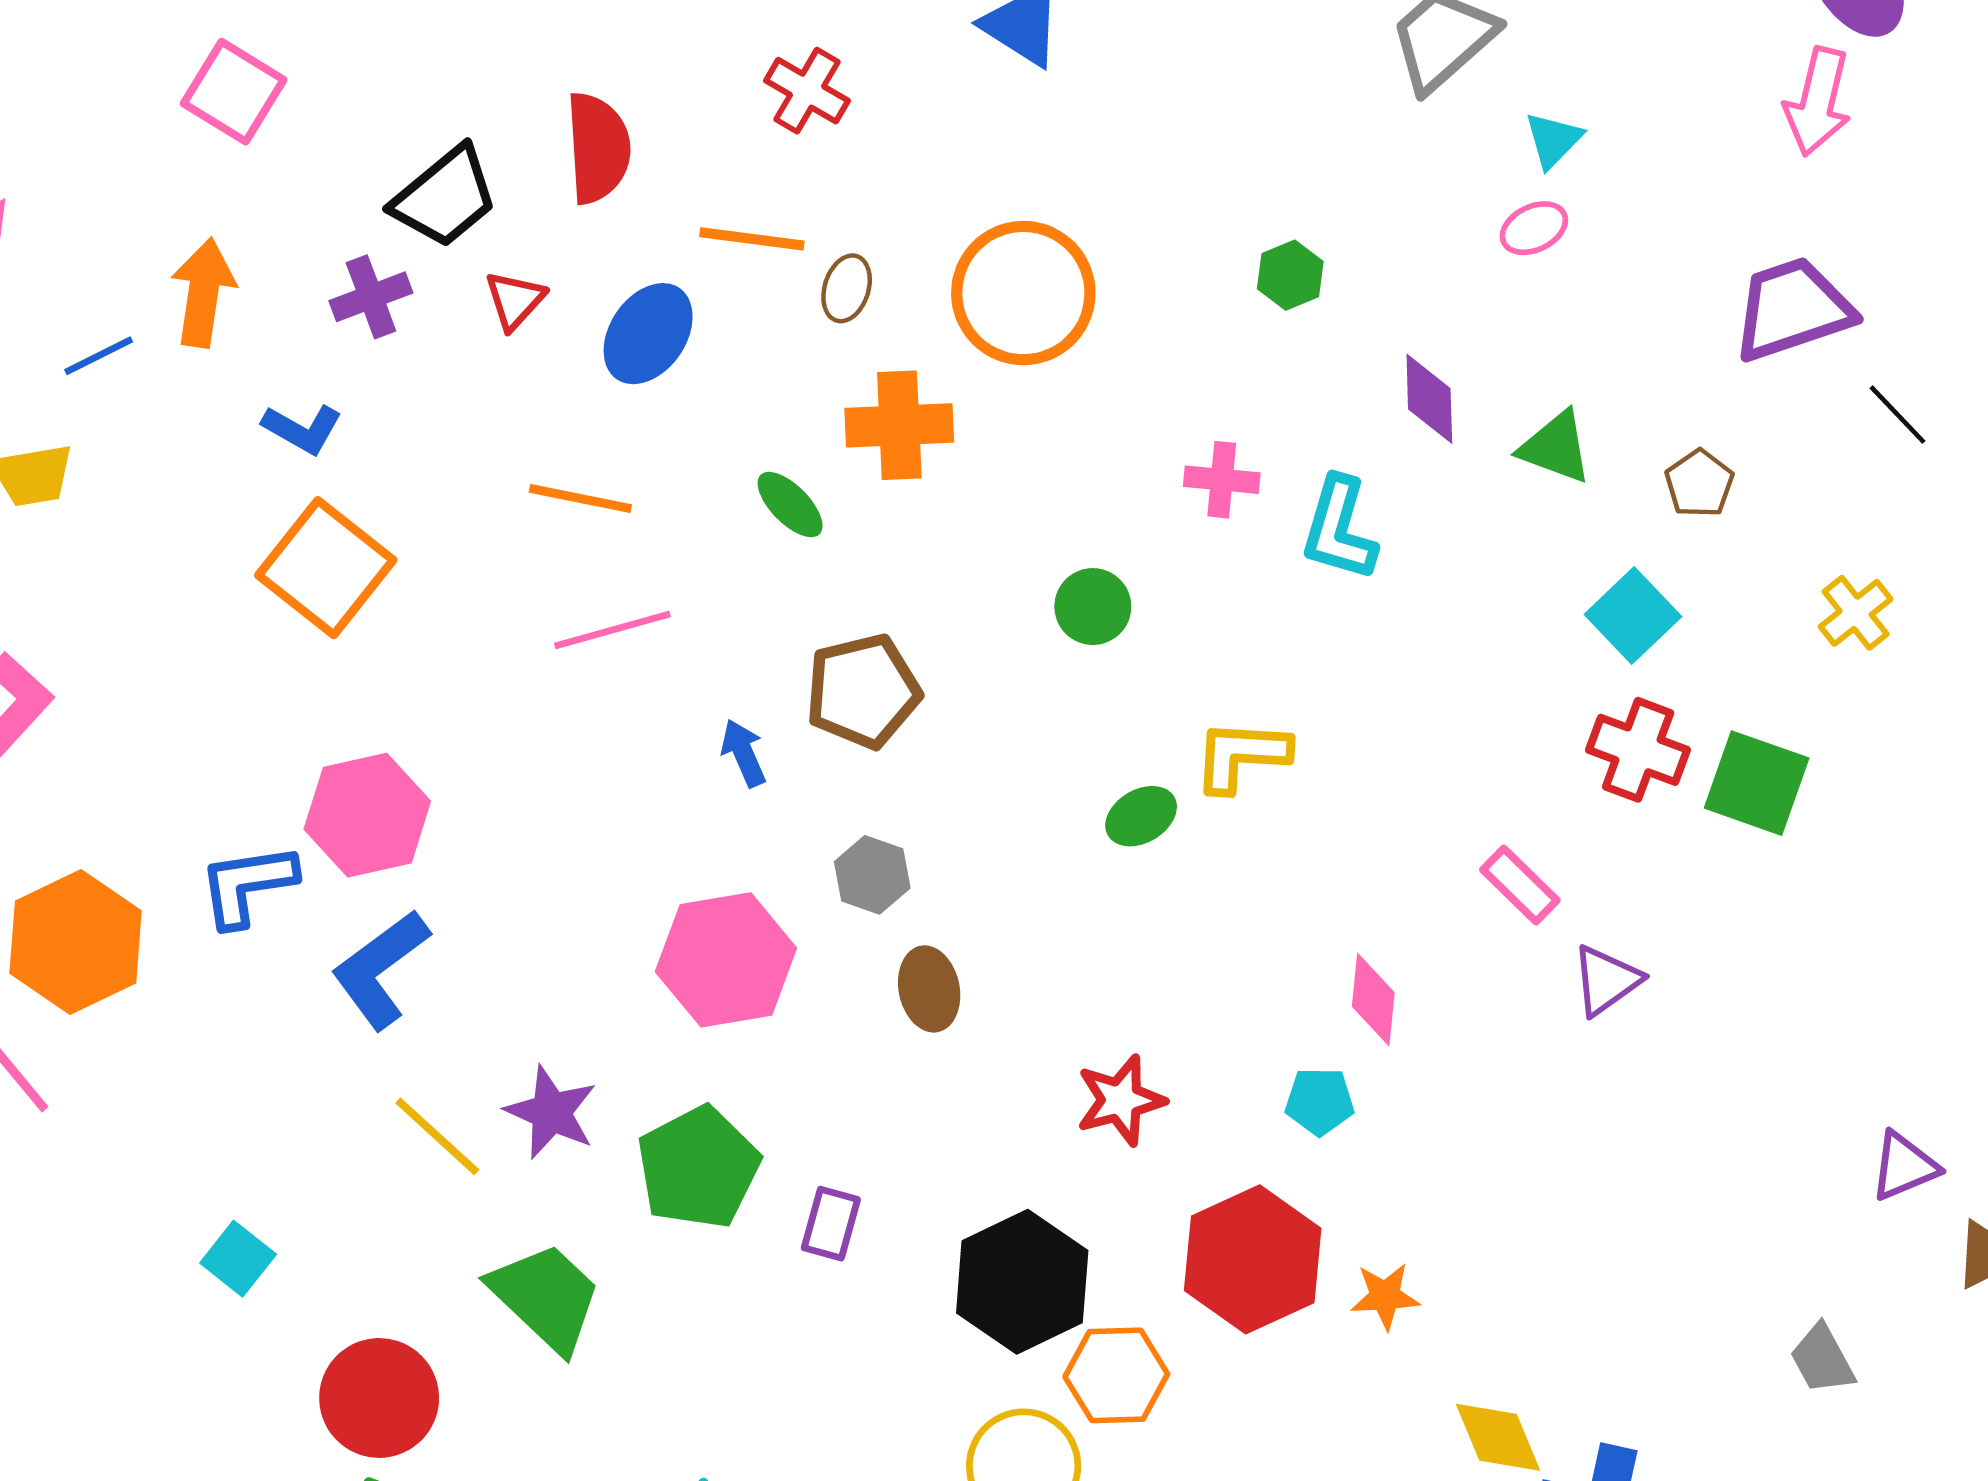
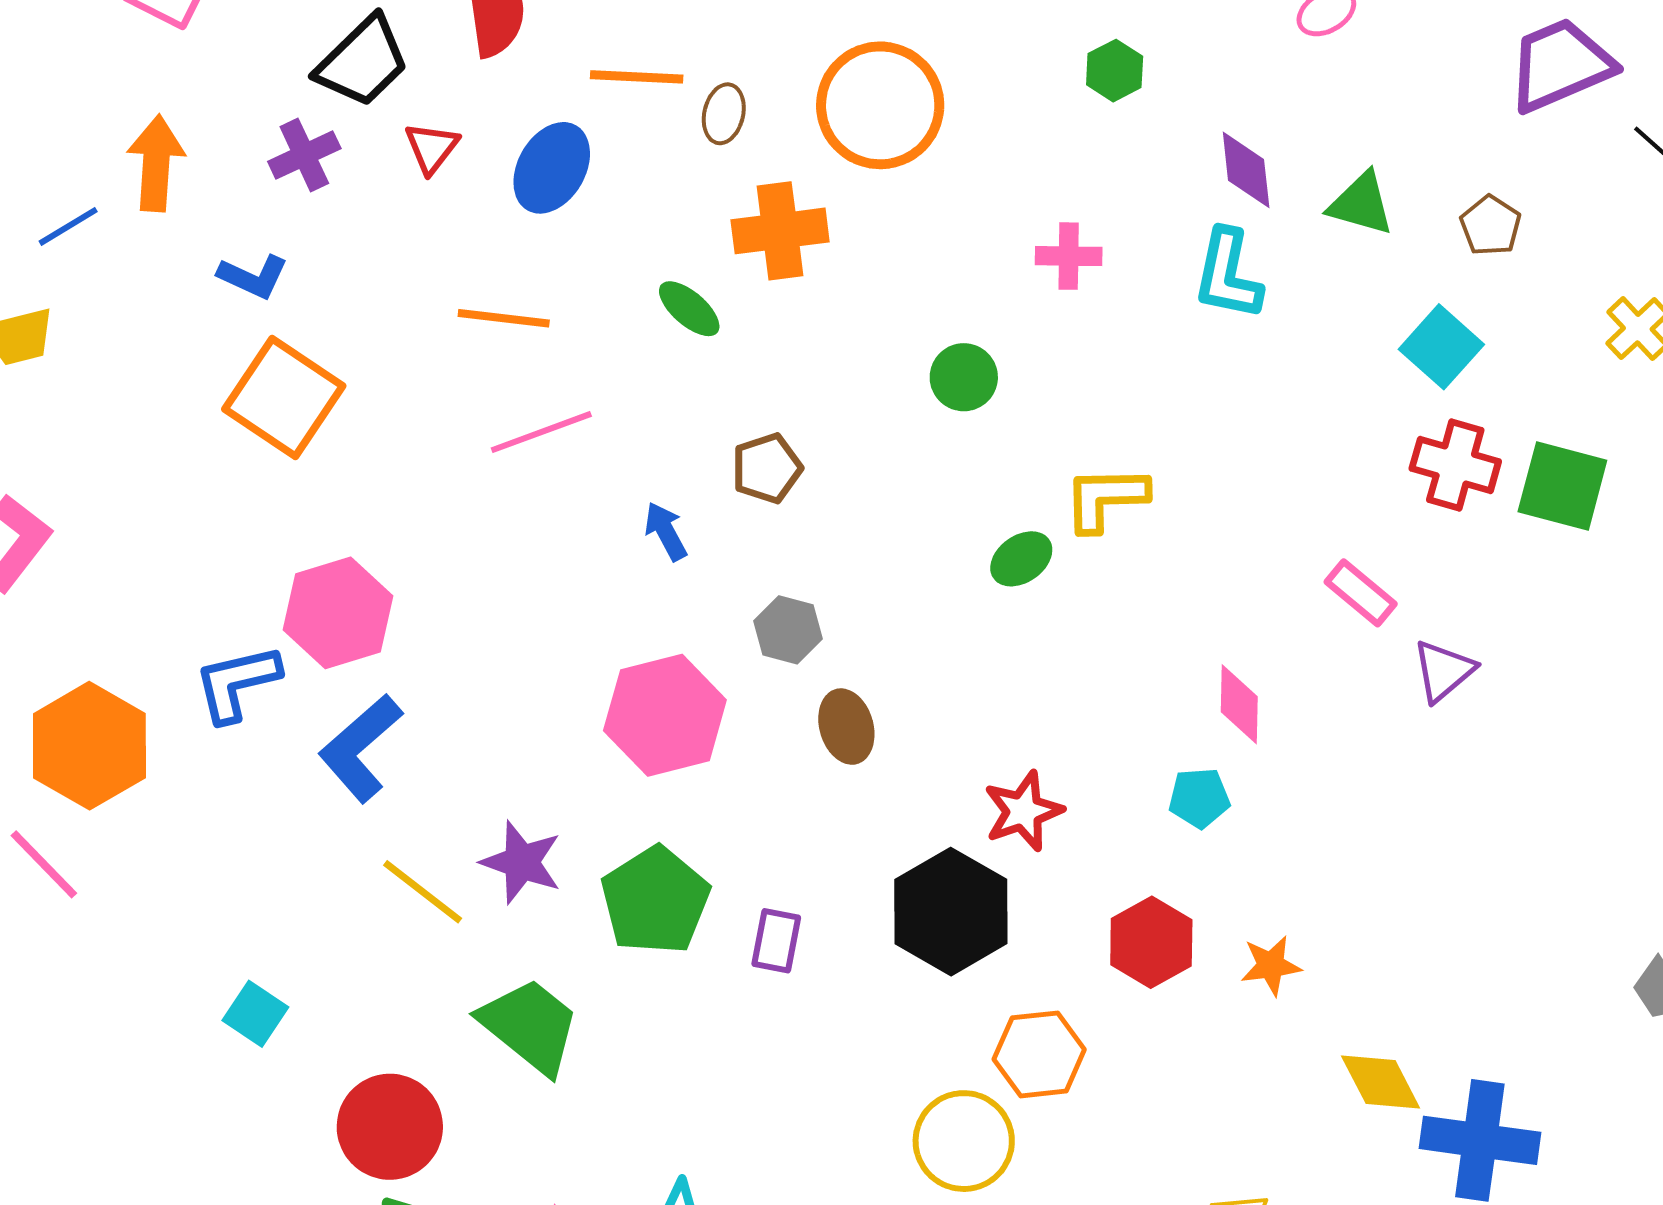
cyan L-shape: (1339, 529) -> (1228, 275), moved
brown pentagon: (863, 691) -> (767, 468), size x0.7
red hexagon: (1253, 1259) -> (1151, 942), size x0.7
black hexagon: (1022, 1282) -> (951, 912), moved

